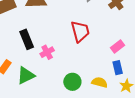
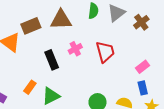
pink cross: (47, 52) -> (75, 49), moved

